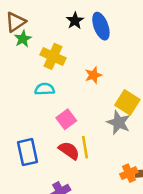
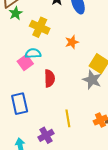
pink square: (66, 119) -> (25, 62), moved
yellow line: (85, 147) -> (68, 118), moved
red semicircle: (69, 151) -> (50, 78), moved, turned 54

